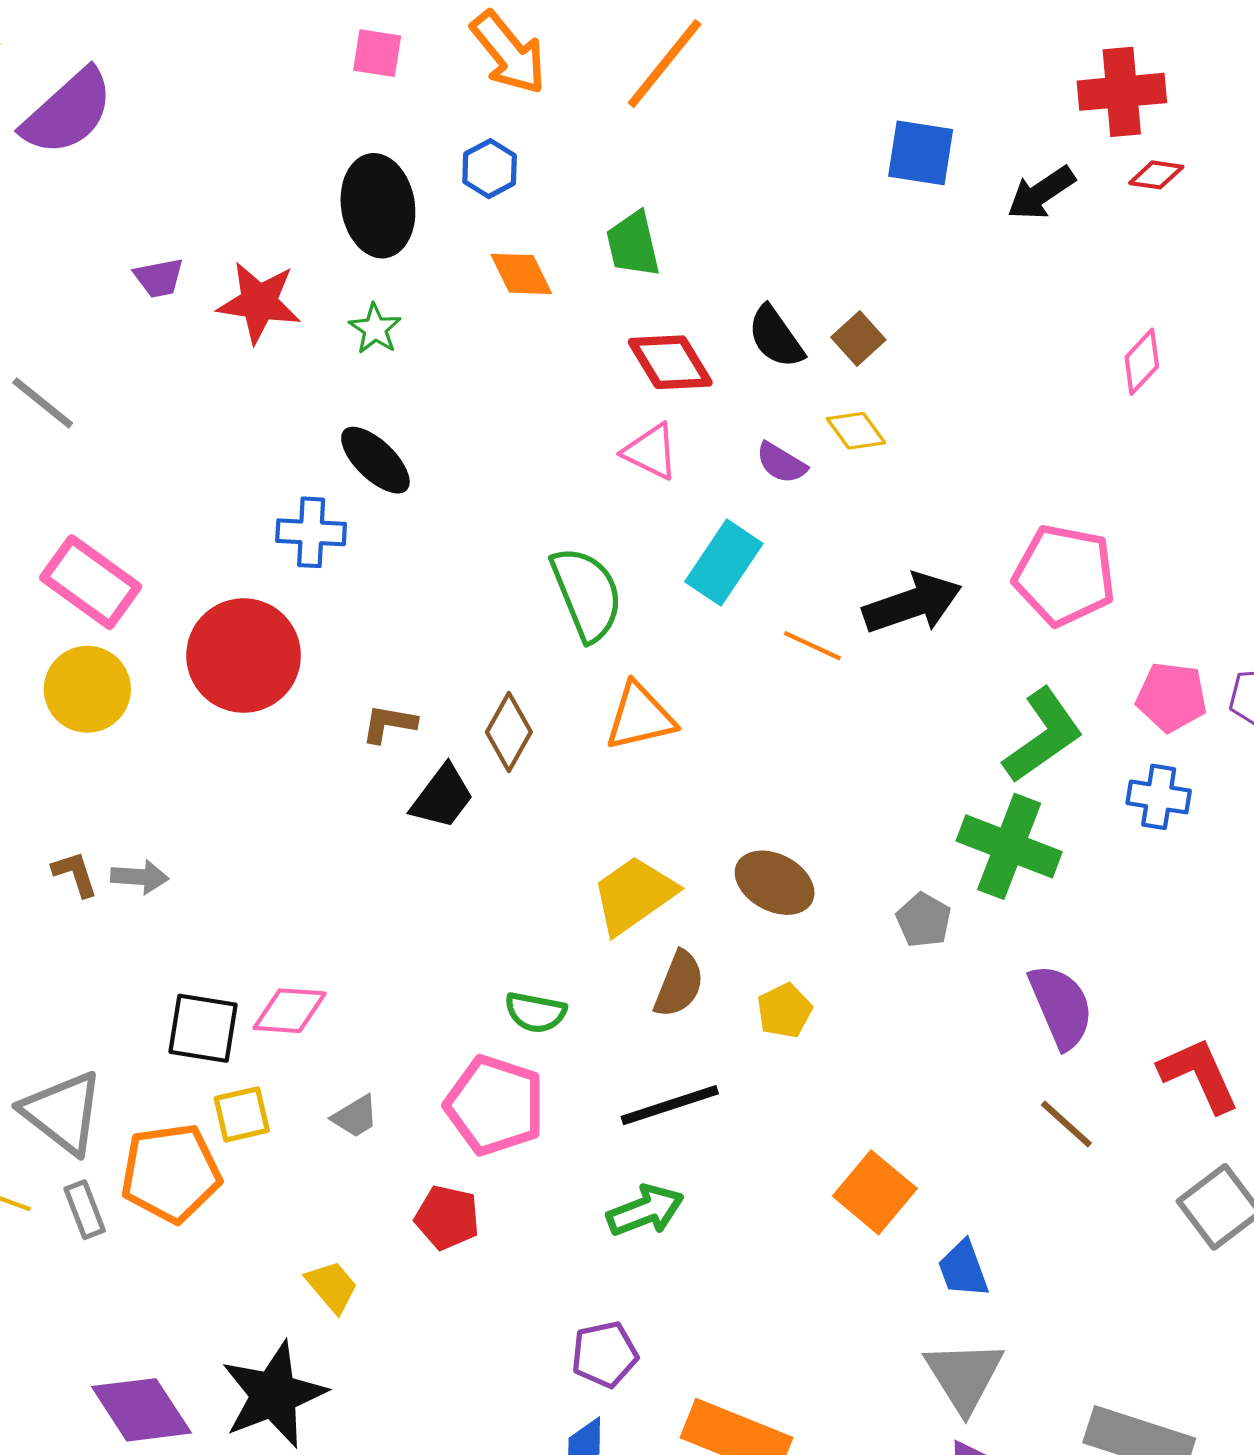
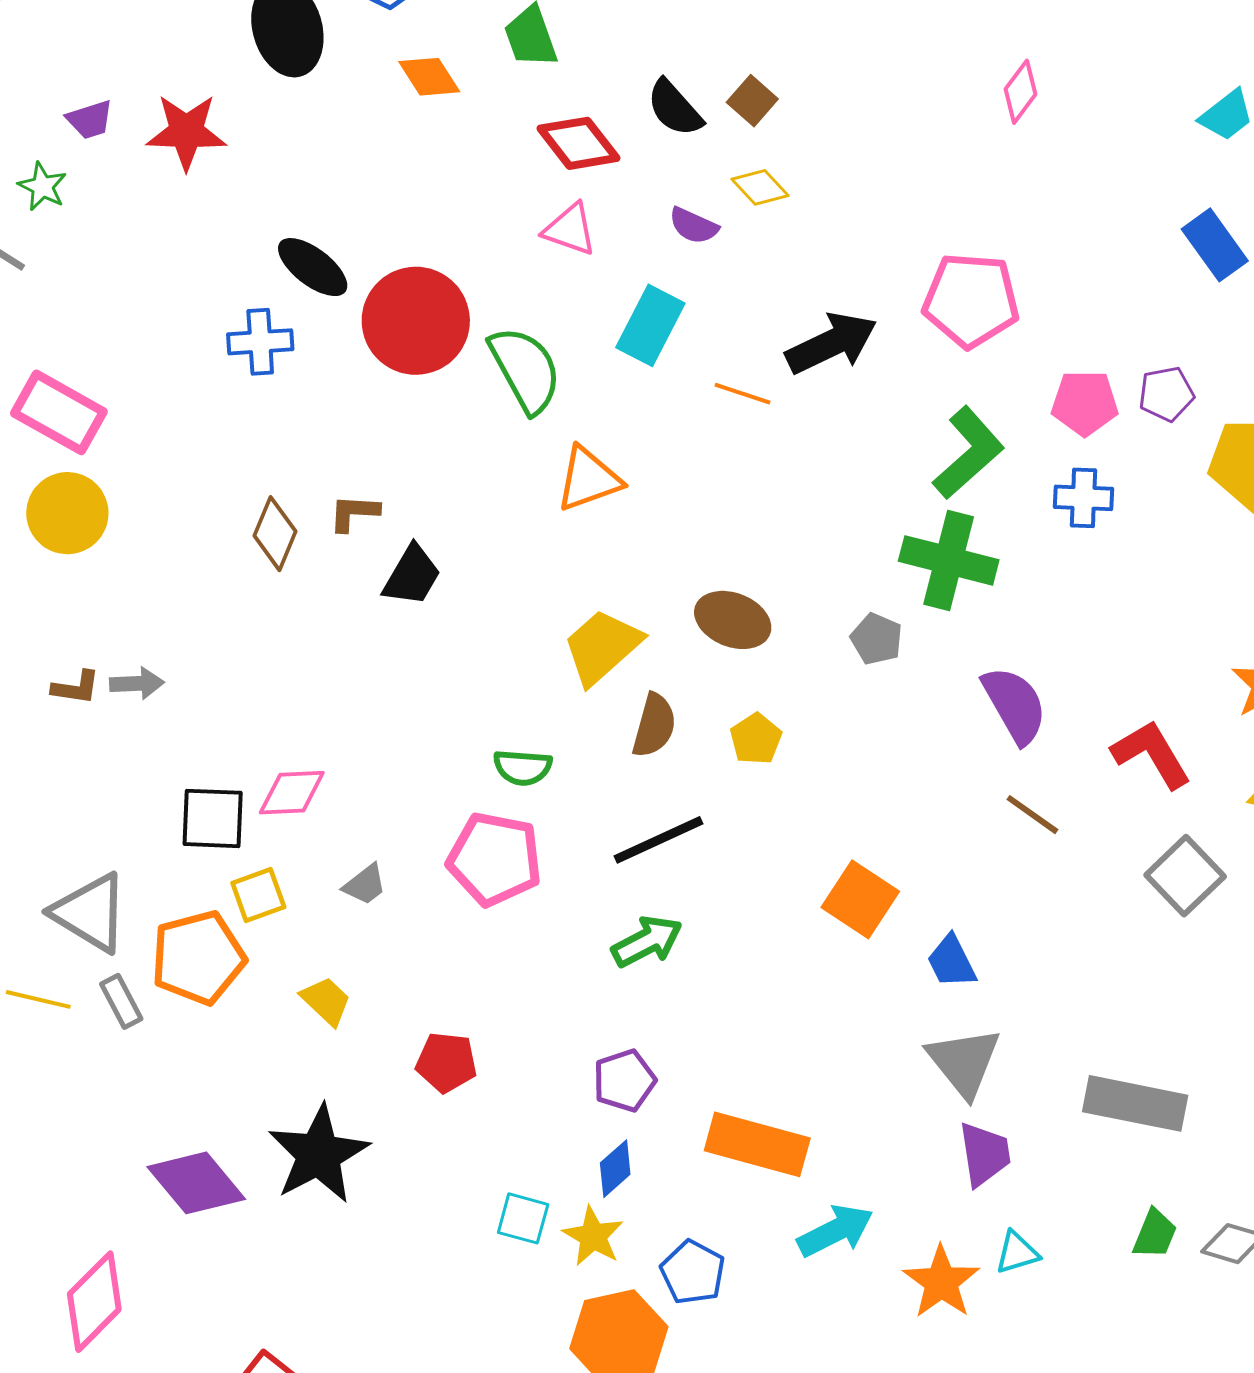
green star: (375, 329) -> (42, 187), moved
red circle: (244, 656) -> (416, 321), moved
brown diamond: (509, 732) -> (275, 534), moved
brown L-shape: (75, 874) -> (76, 688), turned 123
red pentagon: (447, 1217) -> (446, 1062), moved
yellow trapezoid: (332, 1286) -> (326, 1001), moved

